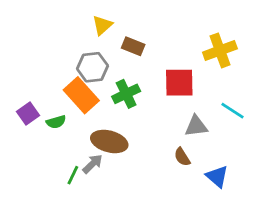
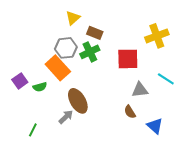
green cross: (126, 94) -> (90, 52), moved
brown ellipse: (109, 141) -> (78, 101), turned 45
green line: (73, 175) -> (33, 130), moved

